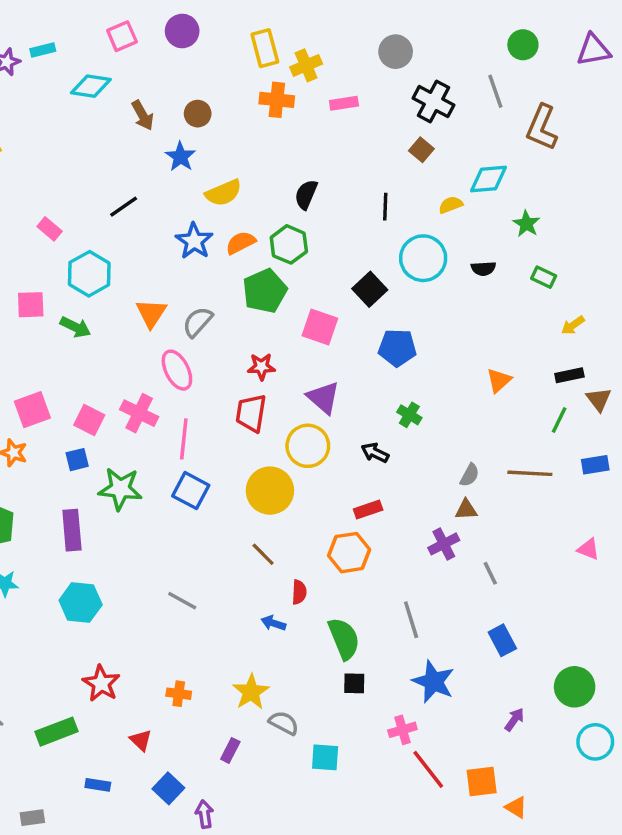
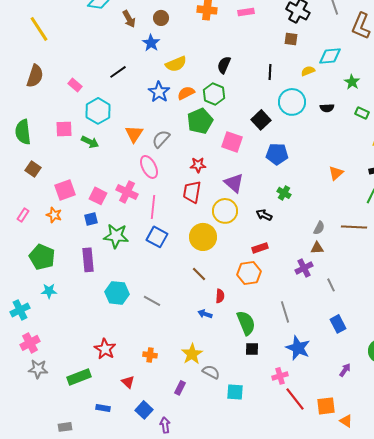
brown square: (421, 150) -> (291, 39), turned -32
cyan hexagon: (81, 602) -> (117, 293), moved

